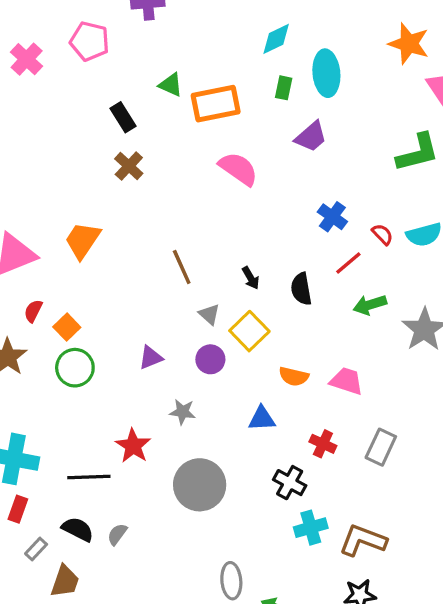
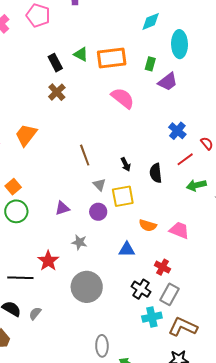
green triangle: (171, 85) -> (81, 54), moved
green rectangle: (284, 88) -> (150, 64), moved
yellow square: (249, 331) -> (123, 196), turned 30
gray rectangle: (381, 447) -> (170, 294), moved

